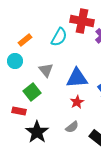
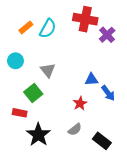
cyan semicircle: (59, 37) -> (48, 29), moved
orange rectangle: (25, 40) -> (26, 27), moved
blue triangle: (77, 78) -> (91, 80), moved, size x0.6

